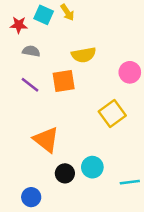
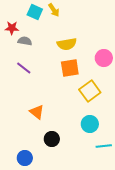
red star: (19, 25) -> (12, 28), moved
orange square: (64, 81) -> (70, 68), moved
orange triangle: (46, 140) -> (37, 112), size x0.7
cyan circle: (92, 167) -> (90, 124), moved

